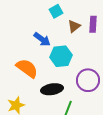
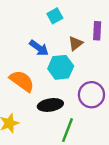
brown triangle: (74, 26) -> (75, 43), moved

